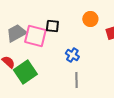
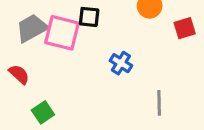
green square: (25, 72) -> (43, 112), moved, size x0.6
gray line: (76, 80) -> (159, 103), moved

